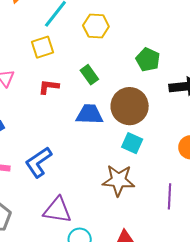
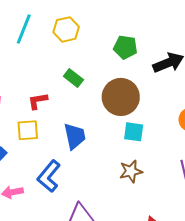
yellow square: (42, 47) -> (28, 130), moved, turned 30
blue trapezoid: (90, 114) -> (75, 136), moved, turned 92
brown star: (118, 180) -> (131, 171), size x0.7

